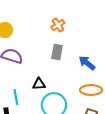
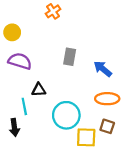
orange cross: (58, 25) -> (53, 11), moved
black triangle: (39, 84) -> (39, 90), moved

